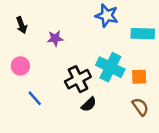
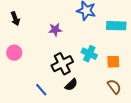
purple star: (55, 38) -> (55, 30), moved
cyan cross: (110, 67) -> (89, 54), size x0.7
blue line: (35, 98) -> (41, 90), moved

